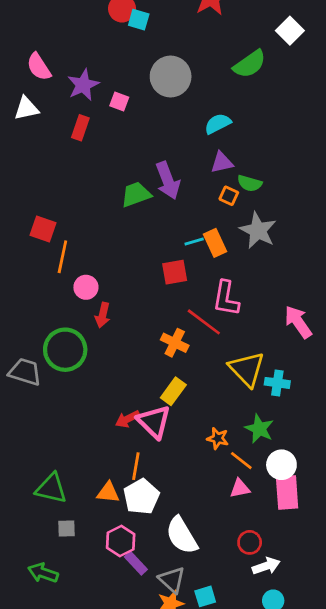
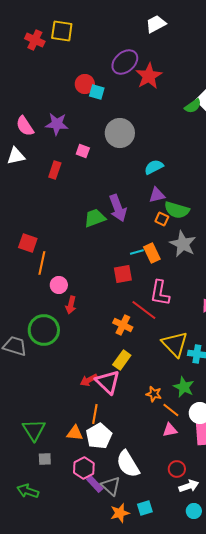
green semicircle: (250, 64) -> (193, 106), moved, size x0.7
purple star: (83, 85) -> (57, 124), moved, turned 30
green semicircle: (250, 183) -> (177, 210), size x1.4
green triangle: (51, 488) -> (34, 430), turned 45
gray triangle: (172, 580) -> (111, 486), moved

